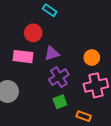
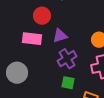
green square: (60, 102) -> (68, 83), turned 32

